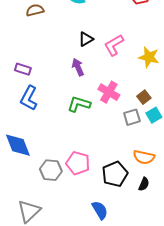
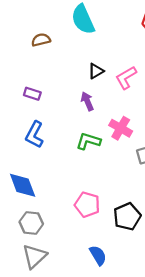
purple rectangle: (23, 69) -> (32, 94), moved
gray hexagon: (51, 170) -> (31, 223), moved
blue semicircle: (100, 210) -> (98, 255), moved

